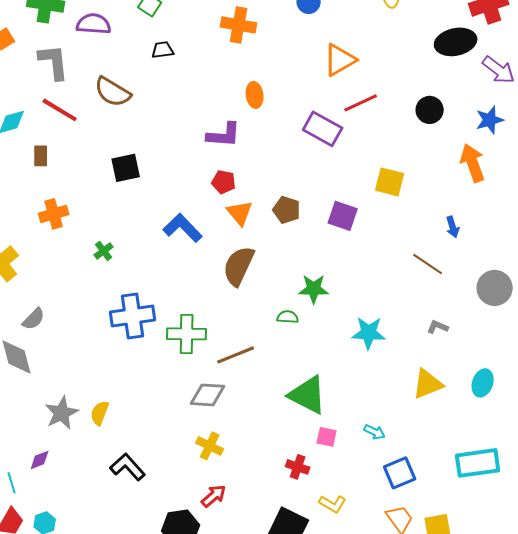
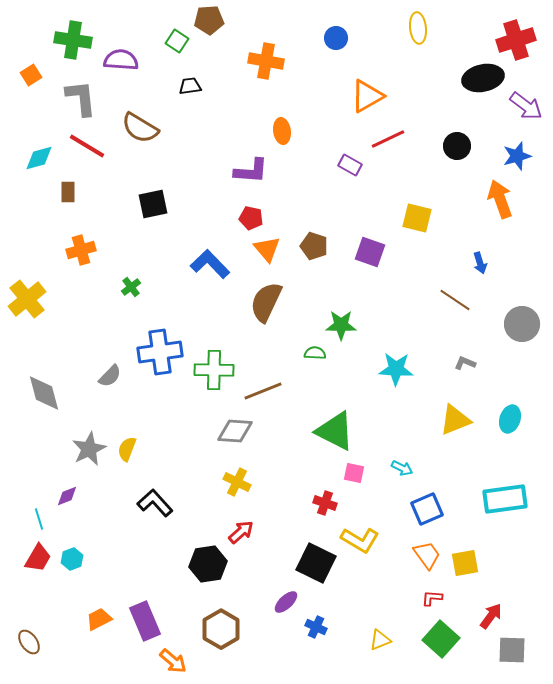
purple rectangle: (323, 129) -> (350, 165), size x0.6
gray semicircle: (34, 319) -> (110, 376), moved
yellow L-shape: (333, 504) -> (360, 540), size x1.4

